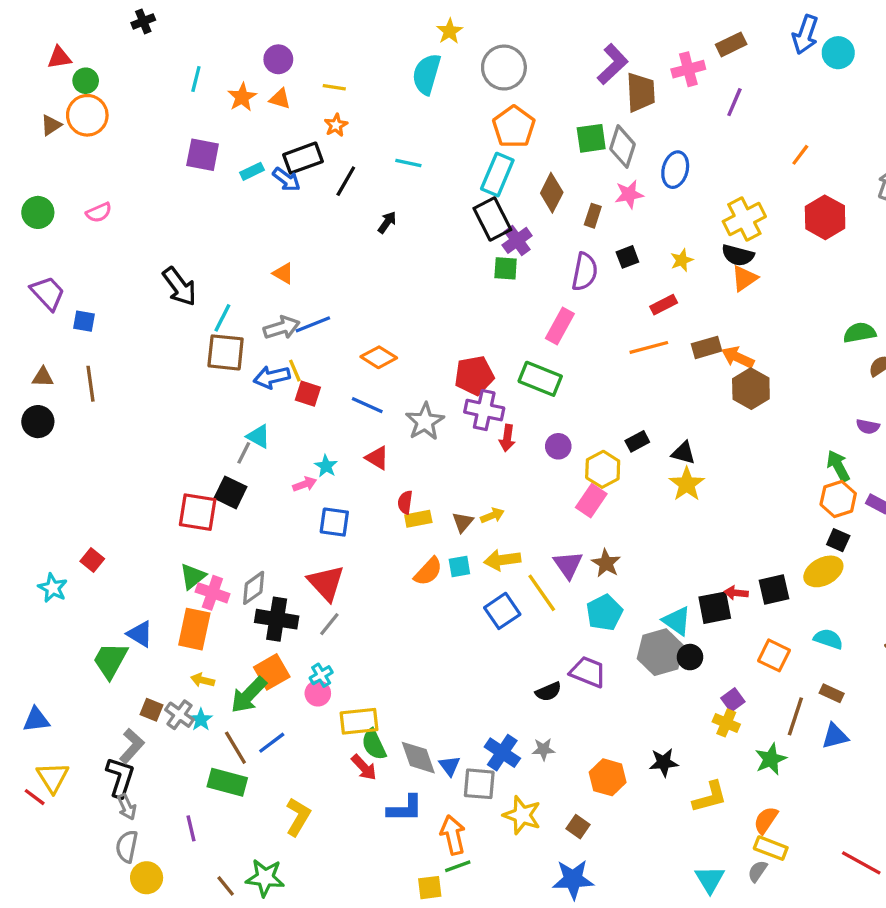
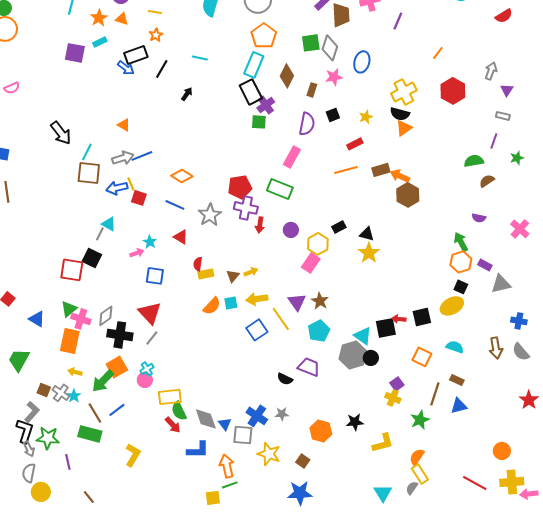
cyan rectangle: (252, 171) -> (100, 42), moved
blue triangle: (140, 634) -> (37, 319), moved
black semicircle: (548, 692) -> (285, 379), turned 49
yellow rectangle: (771, 848) -> (420, 474), turned 36
green star: (265, 878) -> (48, 438), moved

